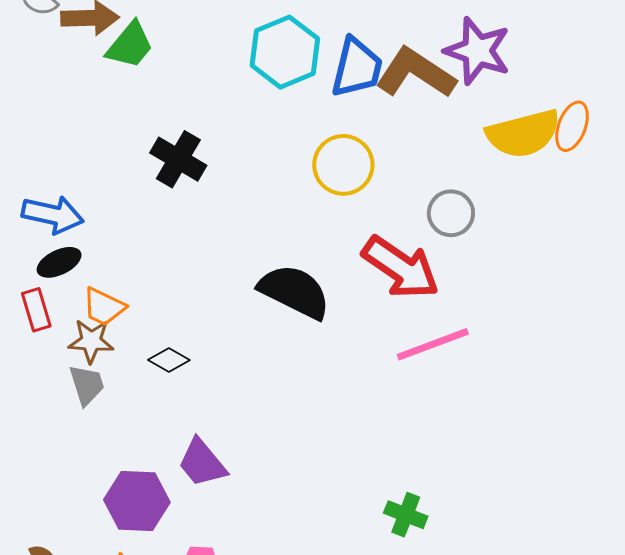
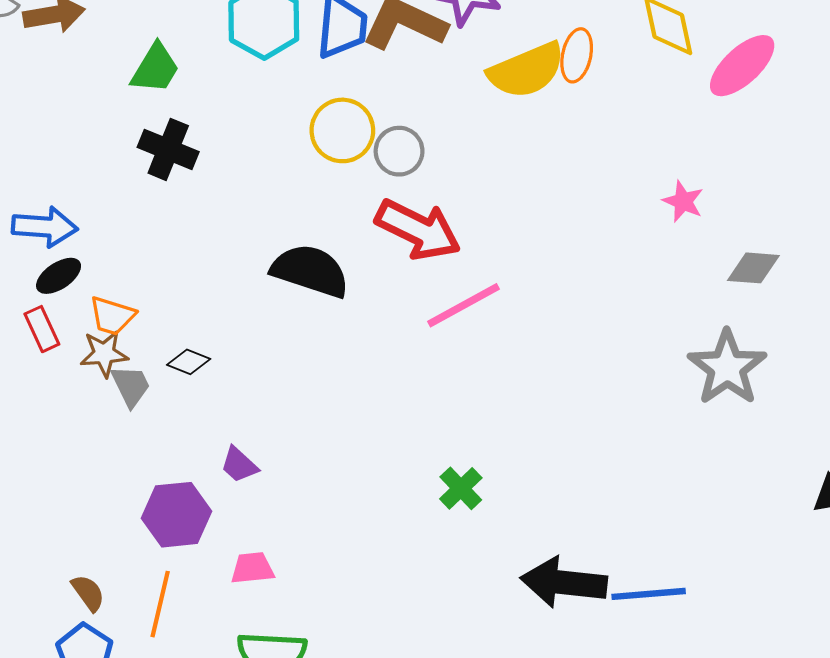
green trapezoid: (130, 45) -> (155, 68), moved
gray circle: (451, 213) -> (399, 151), moved
gray trapezoid: (87, 385) -> (131, 386), moved
purple trapezoid: (202, 463) -> (239, 465), size x0.7
green cross: (406, 515) -> (461, 488), turned 33

